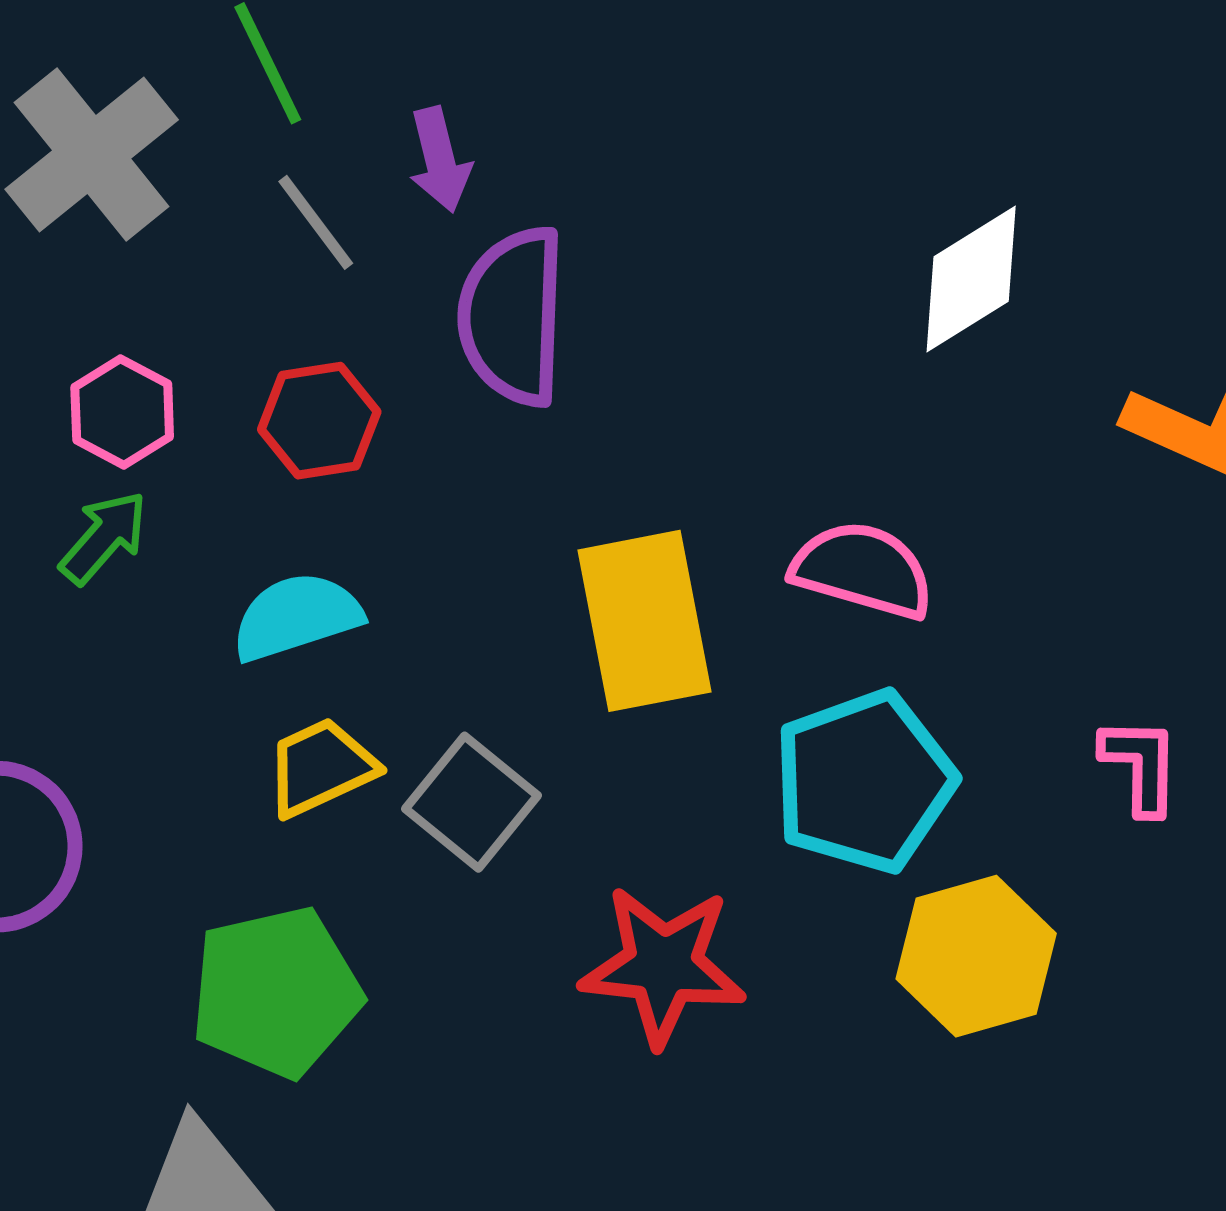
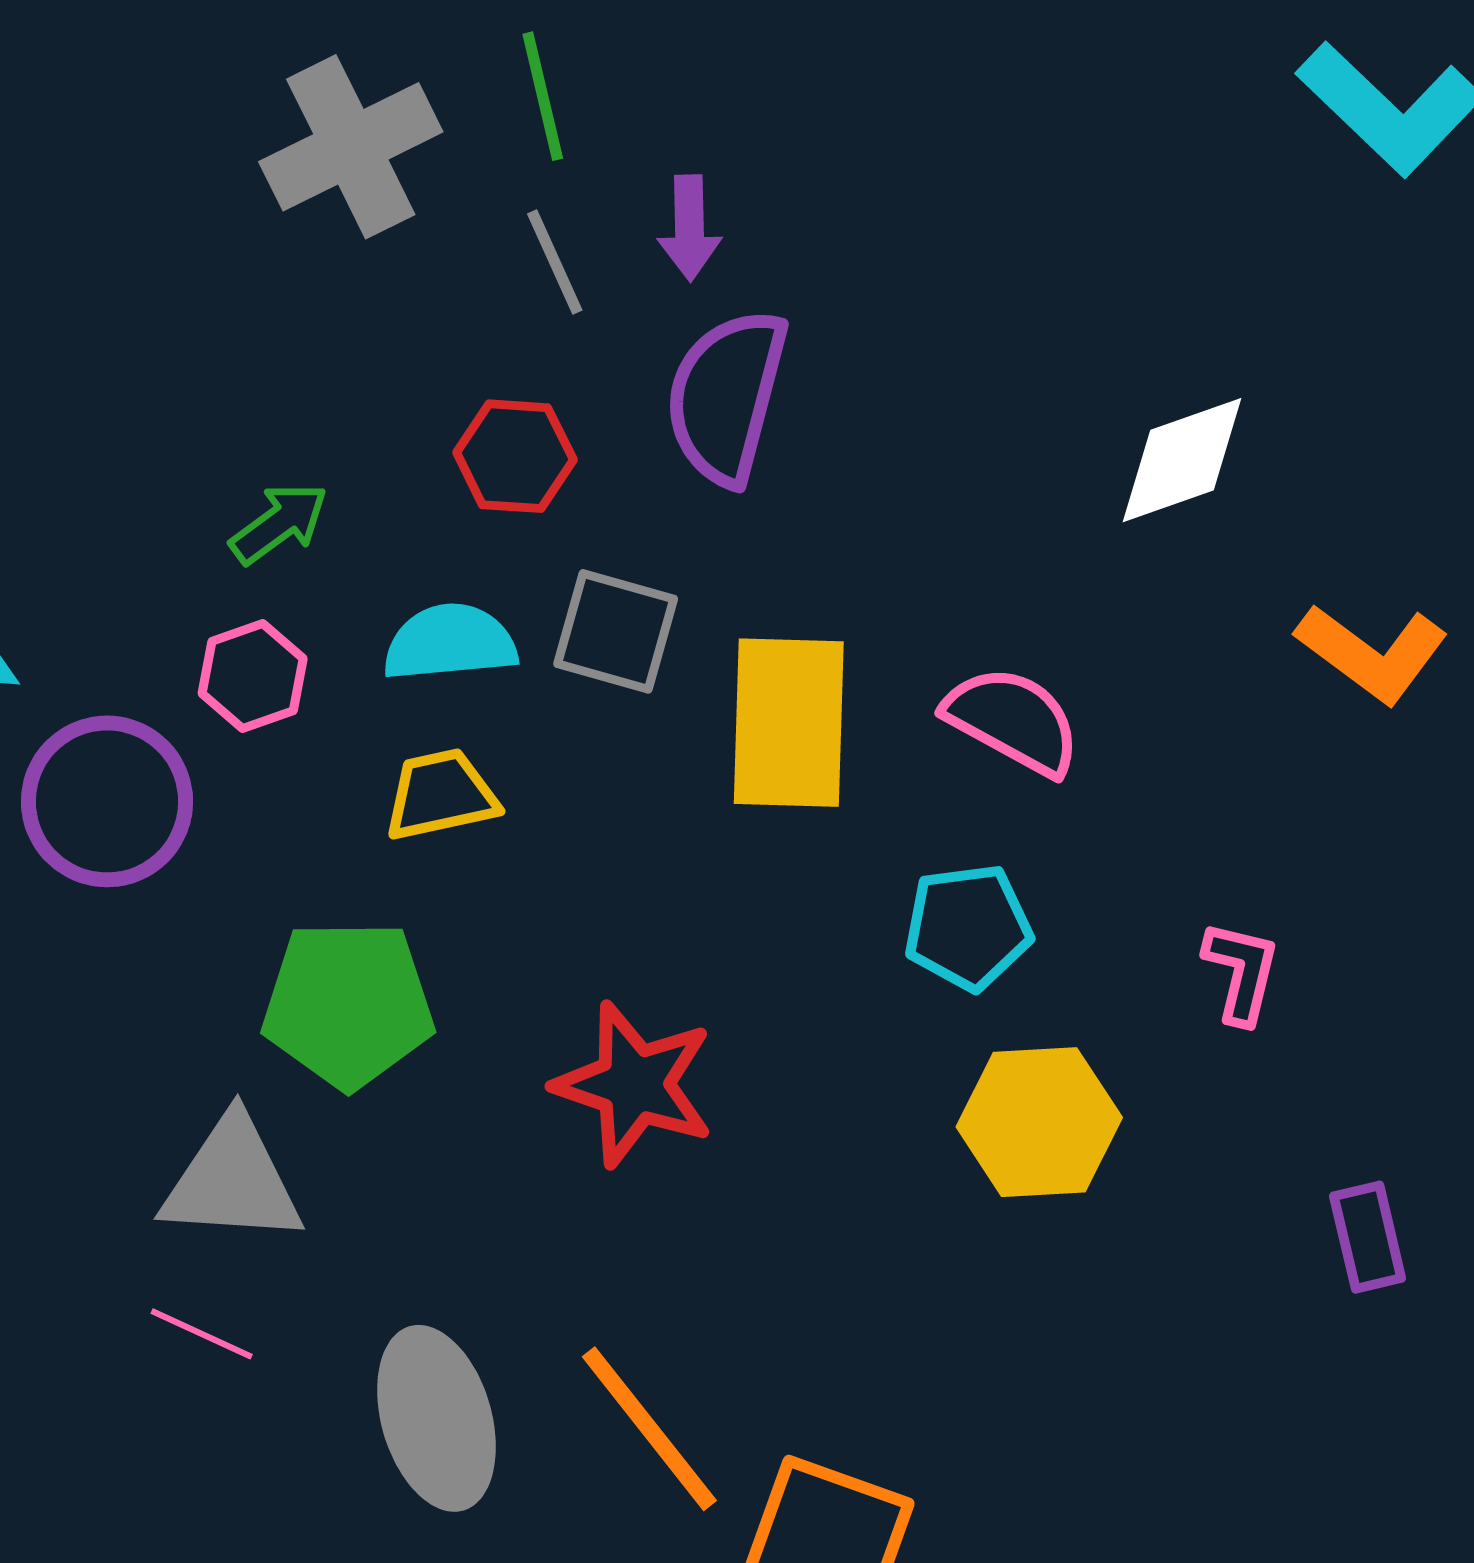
pink hexagon: (122, 412) -> (253, 676), moved
cyan pentagon: (864, 781) -> (968, 927), size x0.7
gray square: (472, 802) -> (616, 631), moved, turned -36
red star: (663, 965) -> (634, 1084), moved

